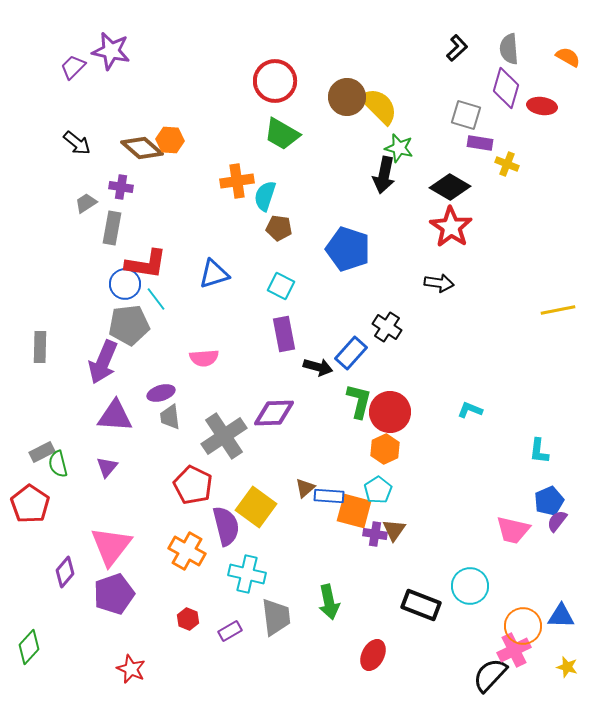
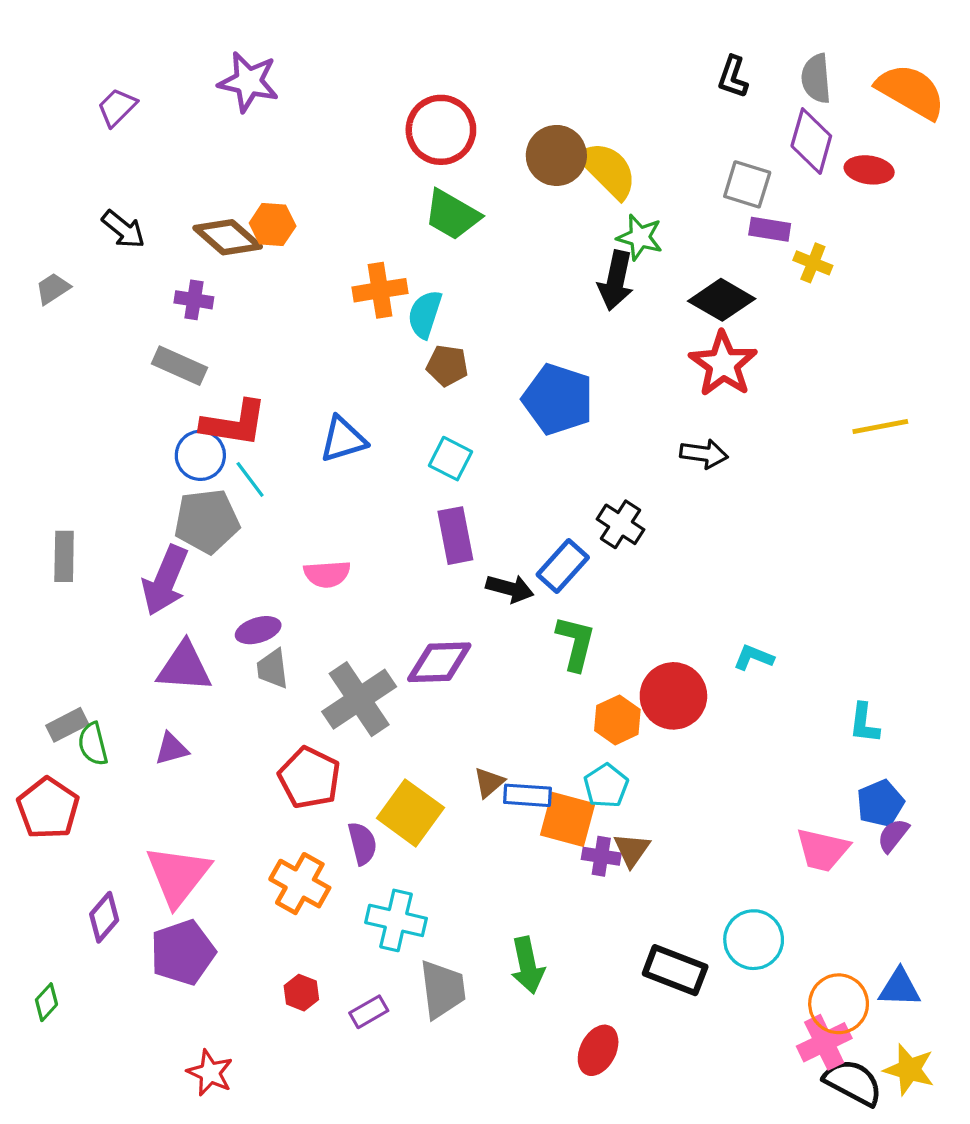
black L-shape: (457, 48) -> (733, 77), turned 152
purple star: (111, 51) -> (248, 82), moved
orange semicircle: (568, 57) -> (911, 91), size x1.8
gray trapezoid: (86, 203) -> (53, 289), moved
gray rectangle: (112, 228) -> (180, 366), turned -76
yellow line: (558, 310) -> (880, 426), moved
red circle: (390, 412) -> (673, 696), moved
purple triangle: (107, 467) -> (171, 749), turned 35
purple semicircle: (226, 526) -> (362, 843), size x0.7
green diamond: (29, 647) -> (46, 1002), moved, size x0.7
yellow star: (567, 667) -> (909, 1070), size x1.5
black semicircle: (490, 675) -> (853, 1082), moved, turned 75

